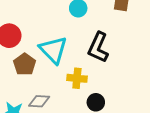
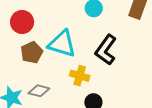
cyan triangle: (53, 50) -> (62, 44), turned -40

